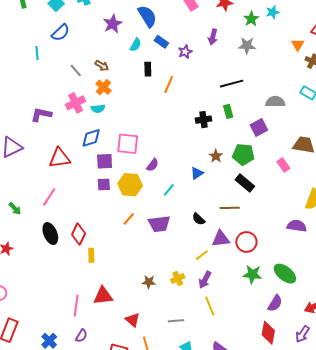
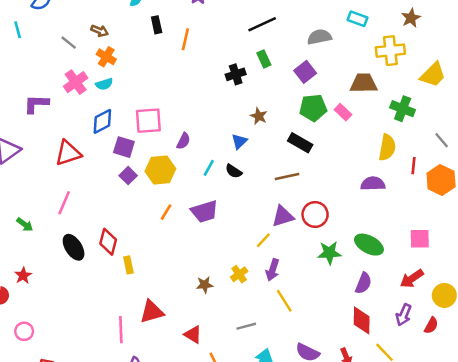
green pentagon: (243, 154) -> (313, 108), moved
purple square: (105, 161) -> (124, 147), turned 30
purple square: (104, 184) -> (128, 176), turned -32
black semicircle: (199, 219) -> (234, 171), moved

